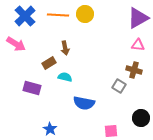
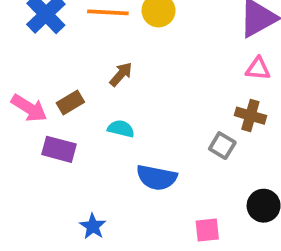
pink arrow: (16, 44) -> (29, 108), moved
brown arrow: (65, 48) -> (121, 74), turned -128
brown rectangle: (49, 63) -> (70, 102), moved

